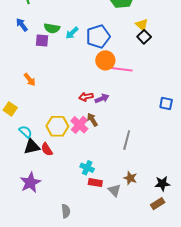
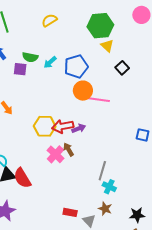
yellow triangle: (142, 25) -> (107, 46), moved
red arrow: (86, 97) -> (63, 126), size x1.5
yellow hexagon: (57, 126) -> (45, 126), moved
red semicircle: (47, 149) -> (22, 178), size x1.5
cyan cross: (87, 168) -> (109, 187), moved

